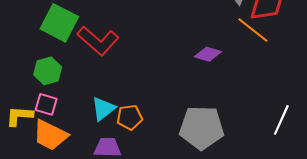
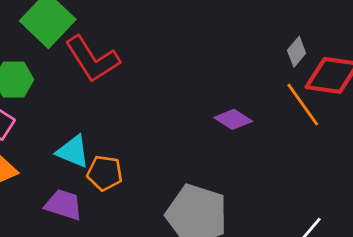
cyan triangle: (103, 109) -> (73, 151), turned 44

